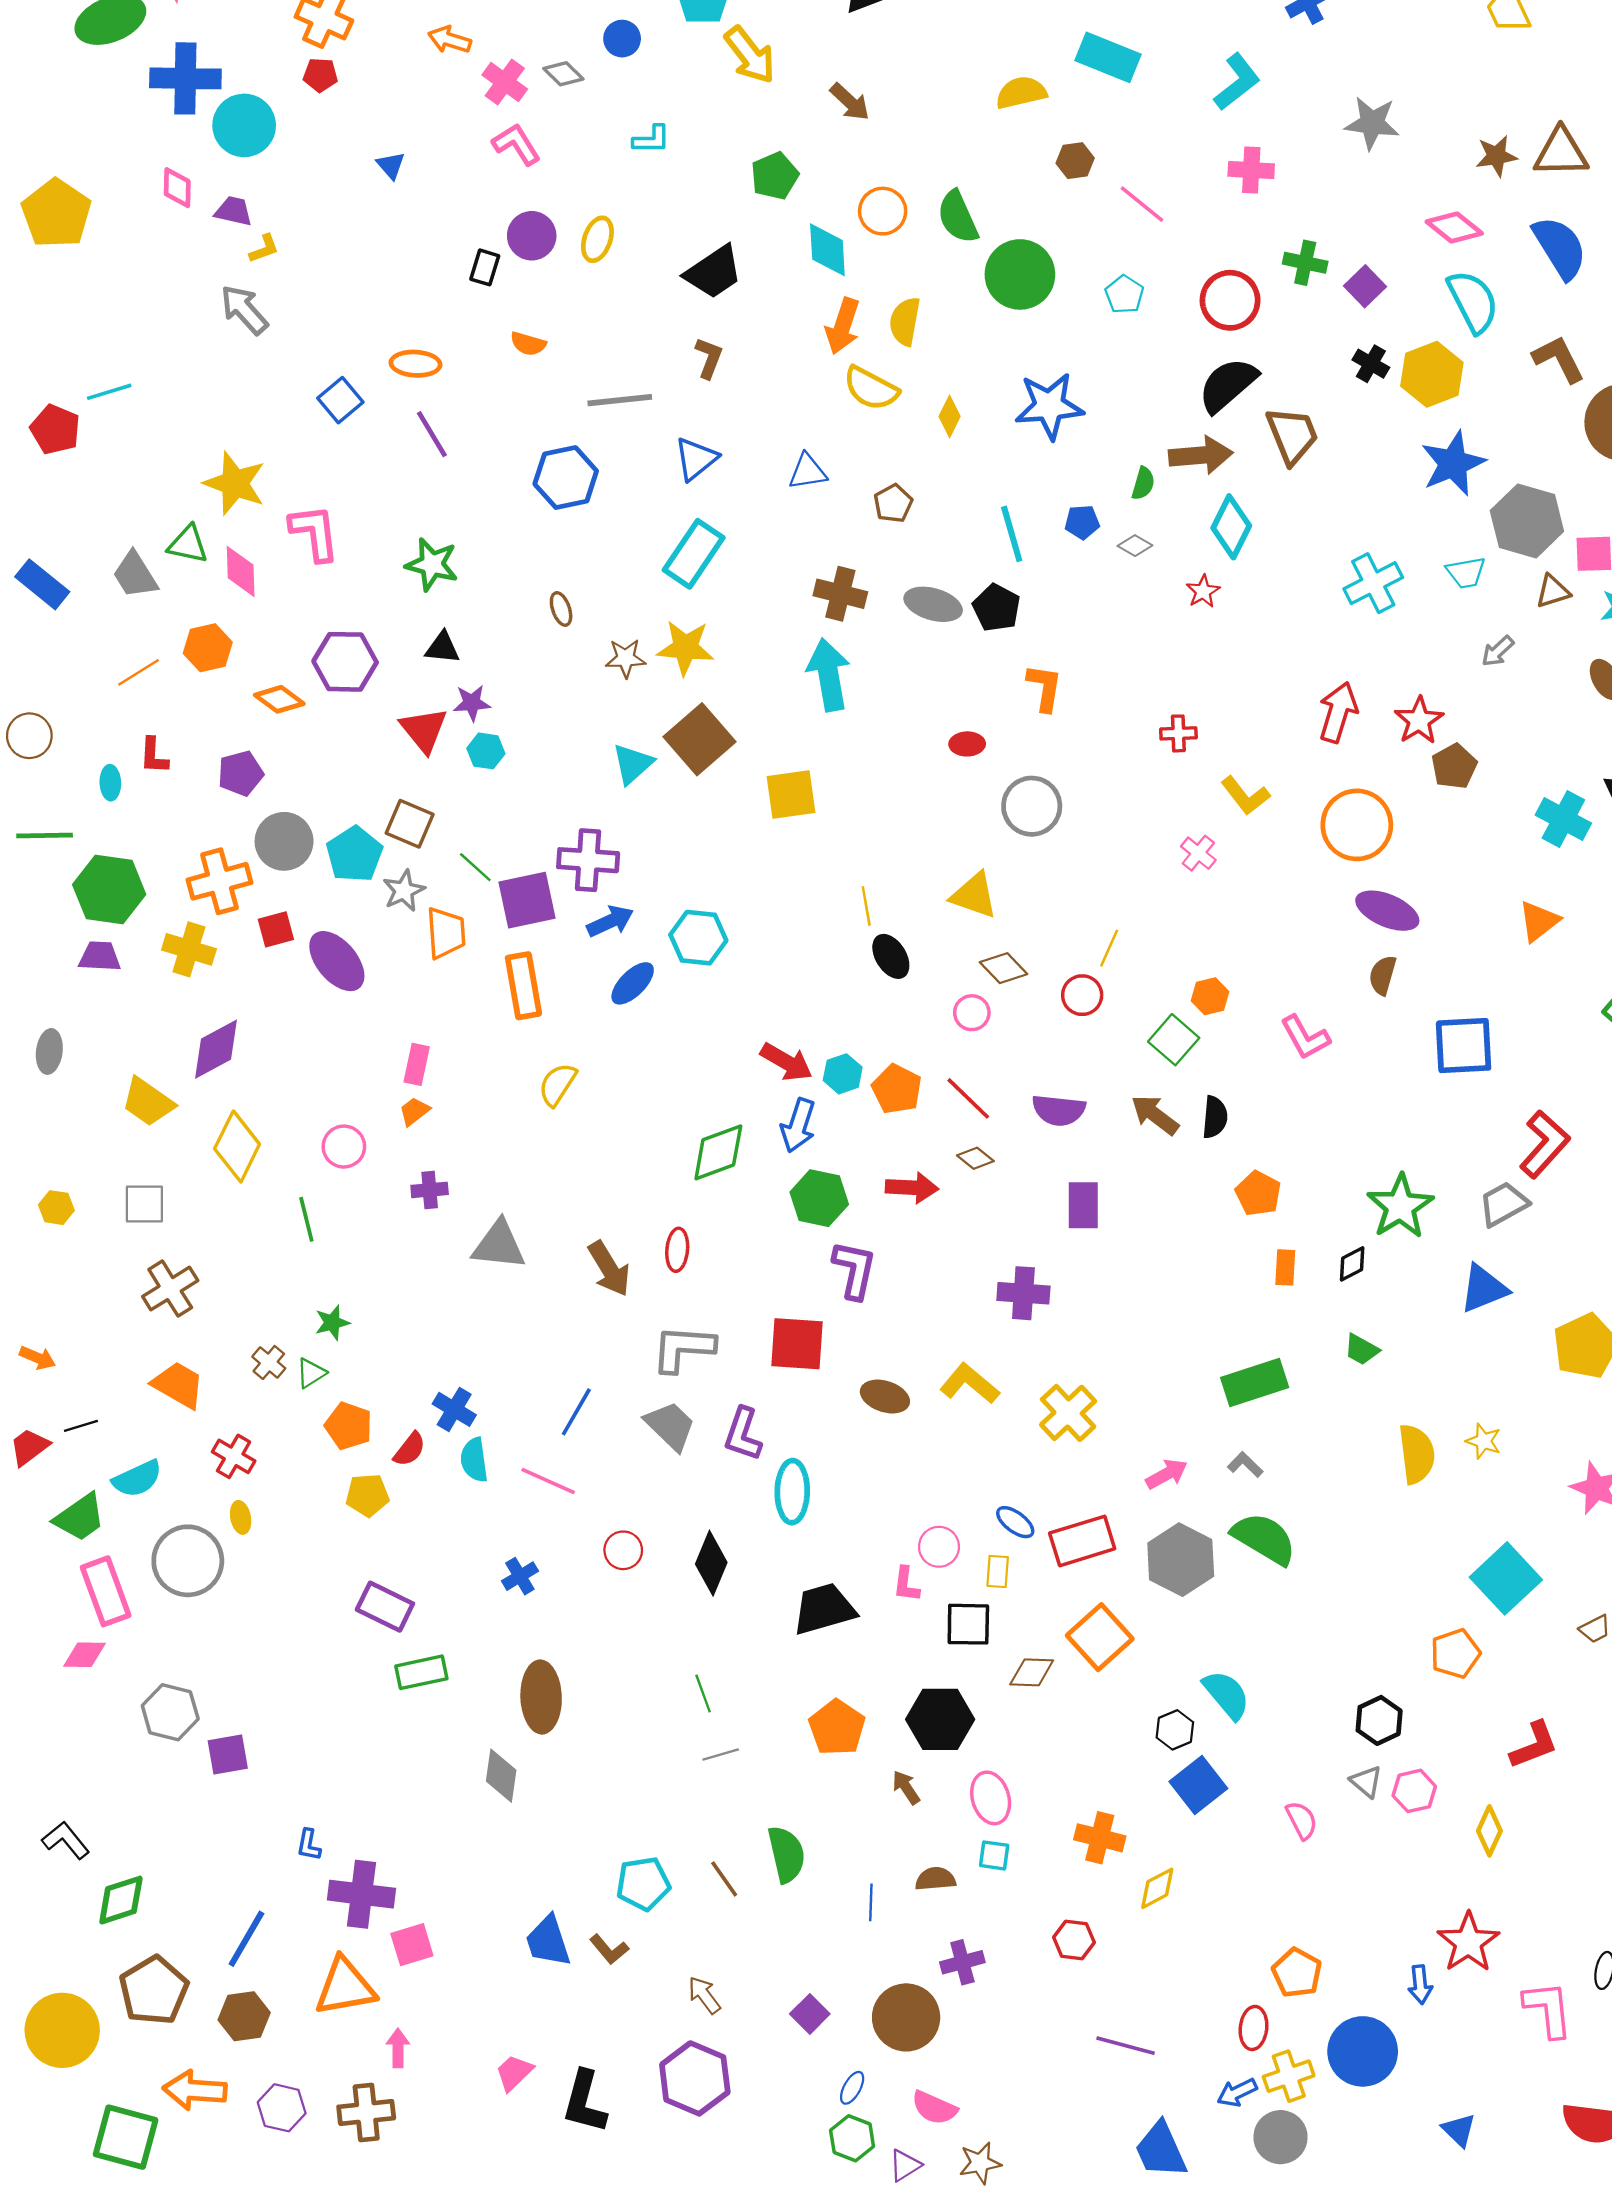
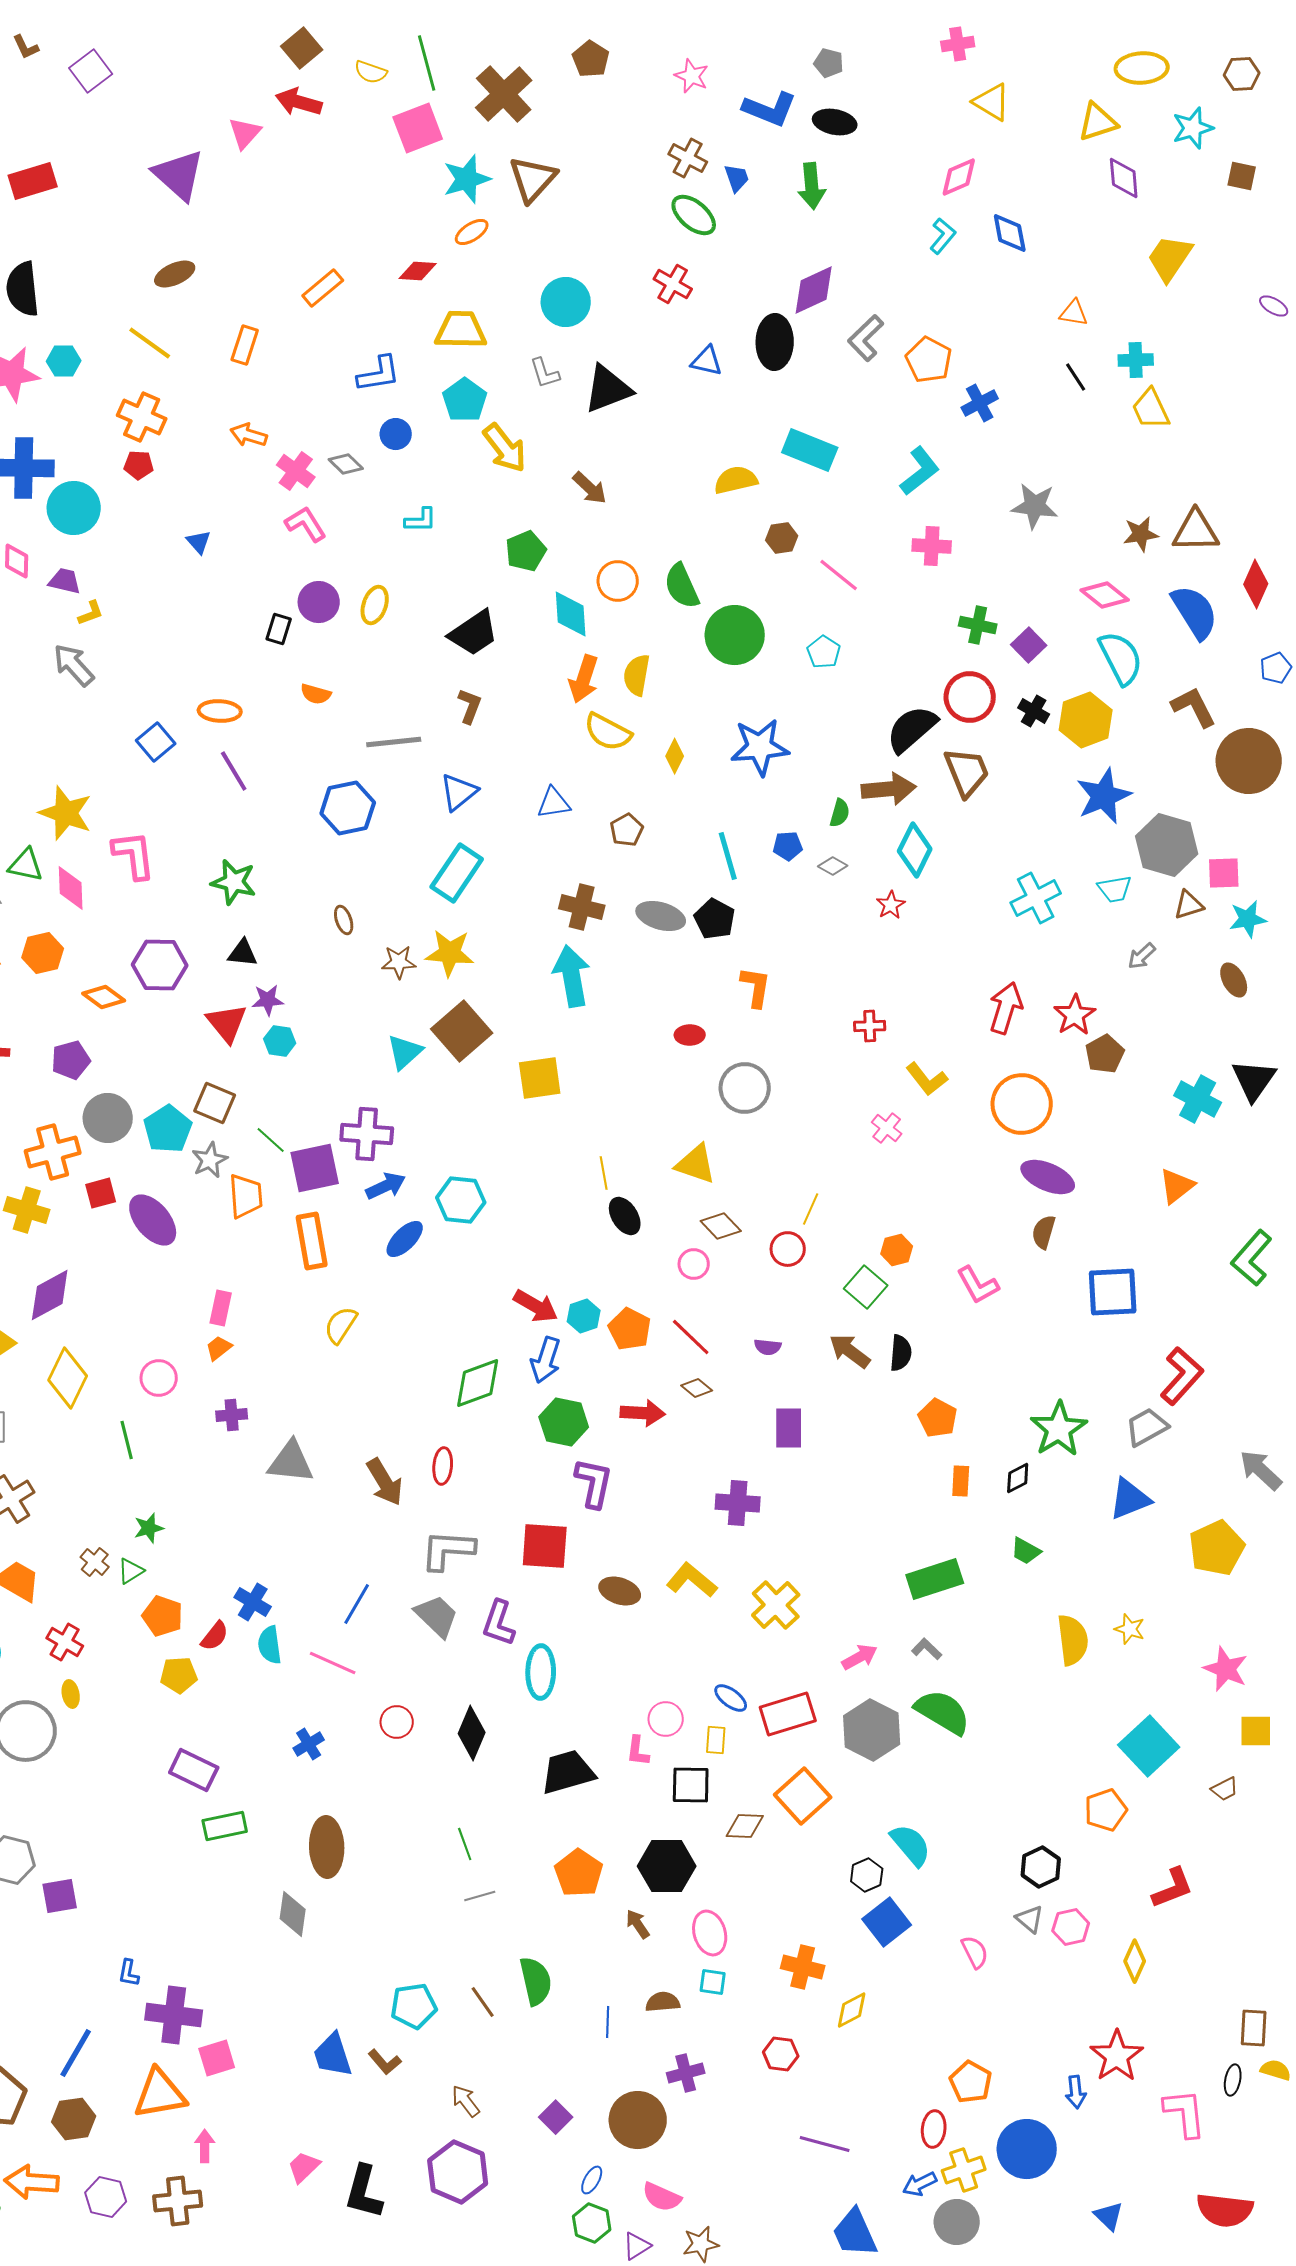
red circle: (1230, 300) -> (970, 697), moved
purple semicircle: (1059, 1110) -> (768, 1347), size x0.6

